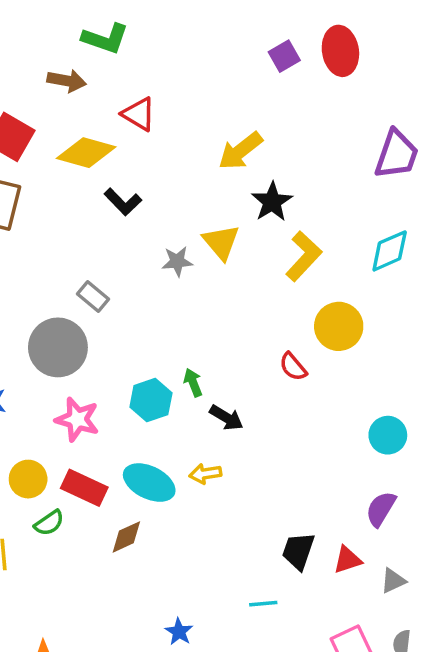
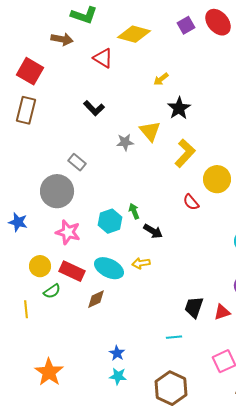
red ellipse: (340, 51) -> (218, 22), turned -32
yellow arrow: (240, 151) -> (161, 79), size x0.6
yellow diamond: (86, 153) -> (134, 34), moved
yellow L-shape: (304, 256) -> (185, 153), moved
blue star: (179, 632) -> (117, 353), moved

